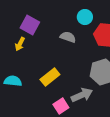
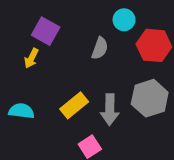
gray semicircle: (68, 37) -> (100, 48), turned 91
gray arrow: (82, 95) -> (110, 110), moved, turned 115

